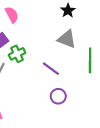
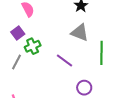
purple circle: (58, 96) -> (84, 88), moved

